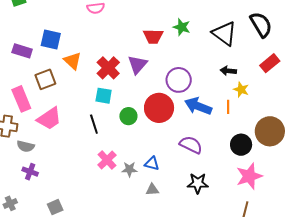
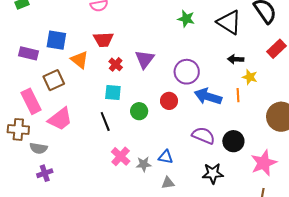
red trapezoid: (153, 36) -> (103, 40), moved
red cross: (108, 68) -> (116, 64), size x0.6
red circle: (159, 108) -> (169, 101), size x0.6
black circle: (241, 145) -> (233, 141), moved
purple cross: (30, 172) -> (45, 173), turned -35

